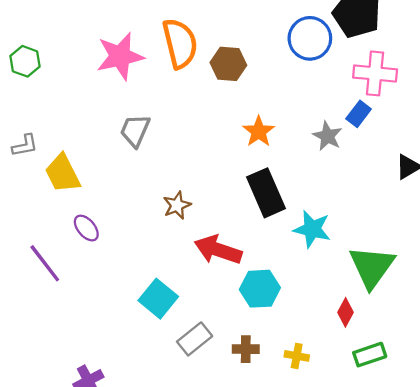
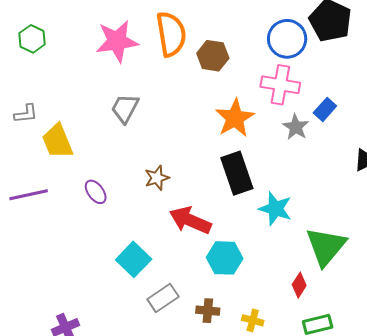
pink cross: (375, 73) -> (280, 85), moved
orange star: (259, 132) -> (235, 118), size x1.4
purple ellipse: (86, 228) -> (96, 192), moved
purple line: (45, 263) -> (29, 195), moved, turned -69

